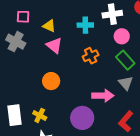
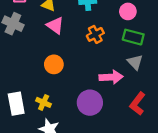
green rectangle: (125, 60) -> (133, 37), turned -30

